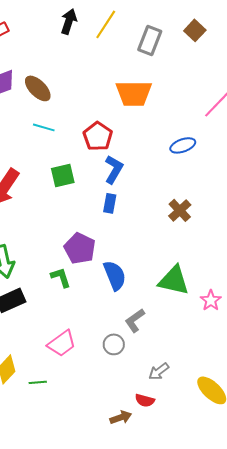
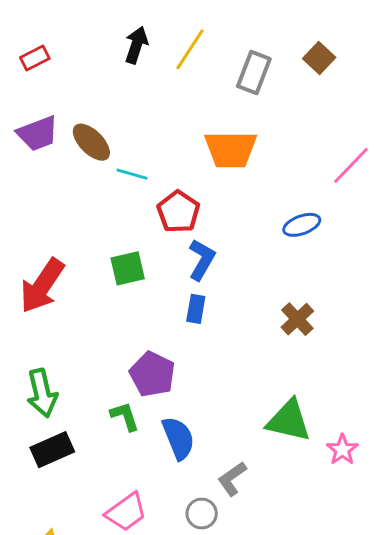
cyan line: (44, 127) -> (132, 174), moved
blue semicircle: (115, 275) -> (178, 438), moved

